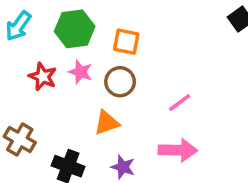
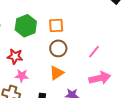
pink star: (80, 72) -> (22, 76), moved

